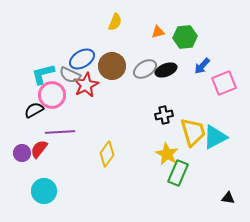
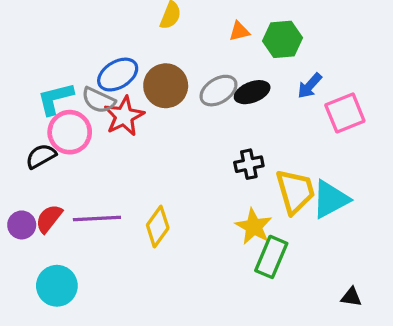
purple line: (60, 132) -> (97, 219), moved

